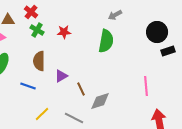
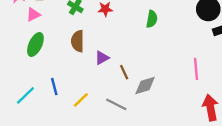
green semicircle: (106, 41) -> (152, 19), size x0.7
blue line: (28, 86) -> (54, 87), moved, turned 56

